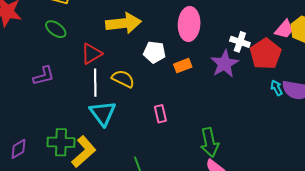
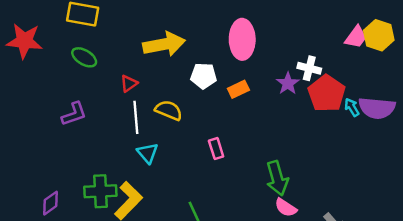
white cross: (240, 42) -> (309, 68), moved
red triangle: (91, 54) -> (129, 83), size x0.7
red pentagon: (265, 54) -> (327, 93), moved
purple star: (224, 64) -> (288, 83), size x0.7
cyan triangle: (103, 113) -> (148, 153), size x0.7

